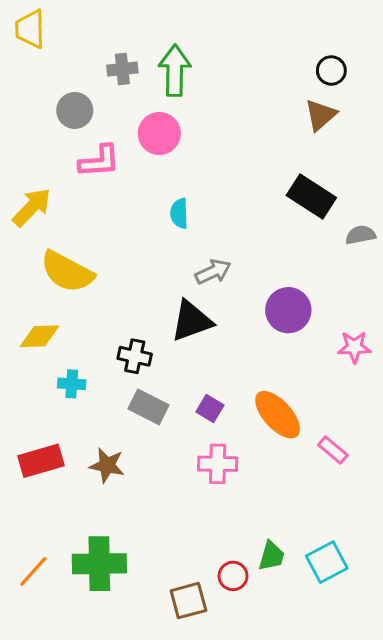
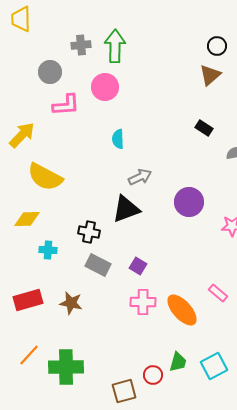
black rectangle: (311, 196) -> (204, 128), size x0.6
orange ellipse: (278, 415) -> (182, 310), moved
orange line: (33, 571) -> (29, 355), moved

